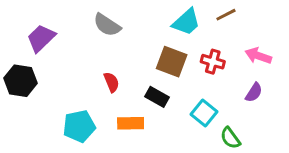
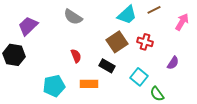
pink arrow: (258, 56) -> (182, 22), moved, turned 102
brown square: (172, 62) -> (117, 42), turned 35

